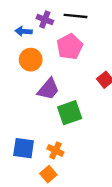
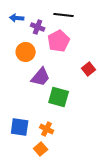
purple cross: (45, 19) -> (38, 27), moved
blue arrow: (24, 31) -> (17, 18), moved
green square: (70, 113) -> (59, 97), turned 35

